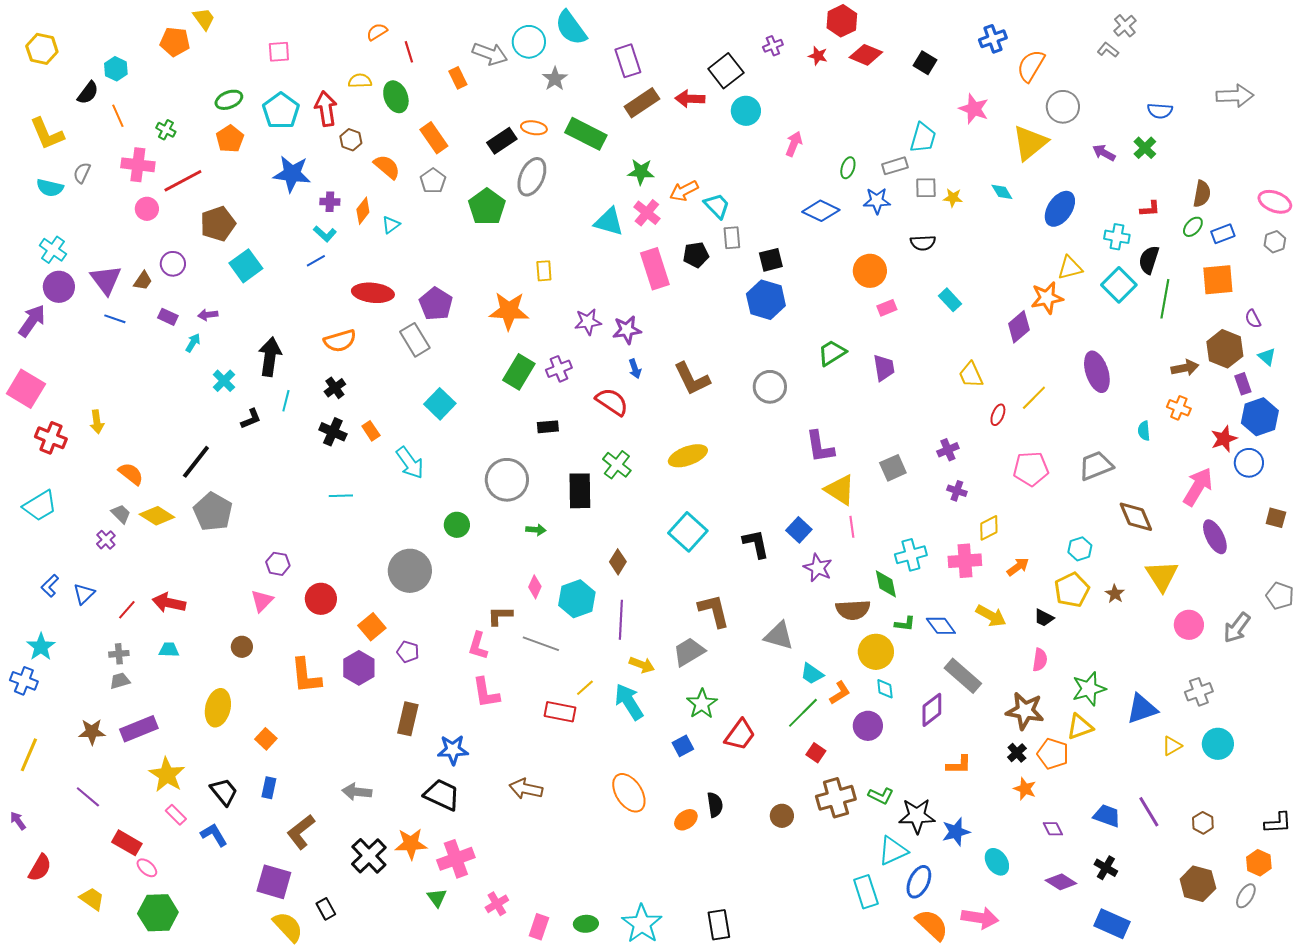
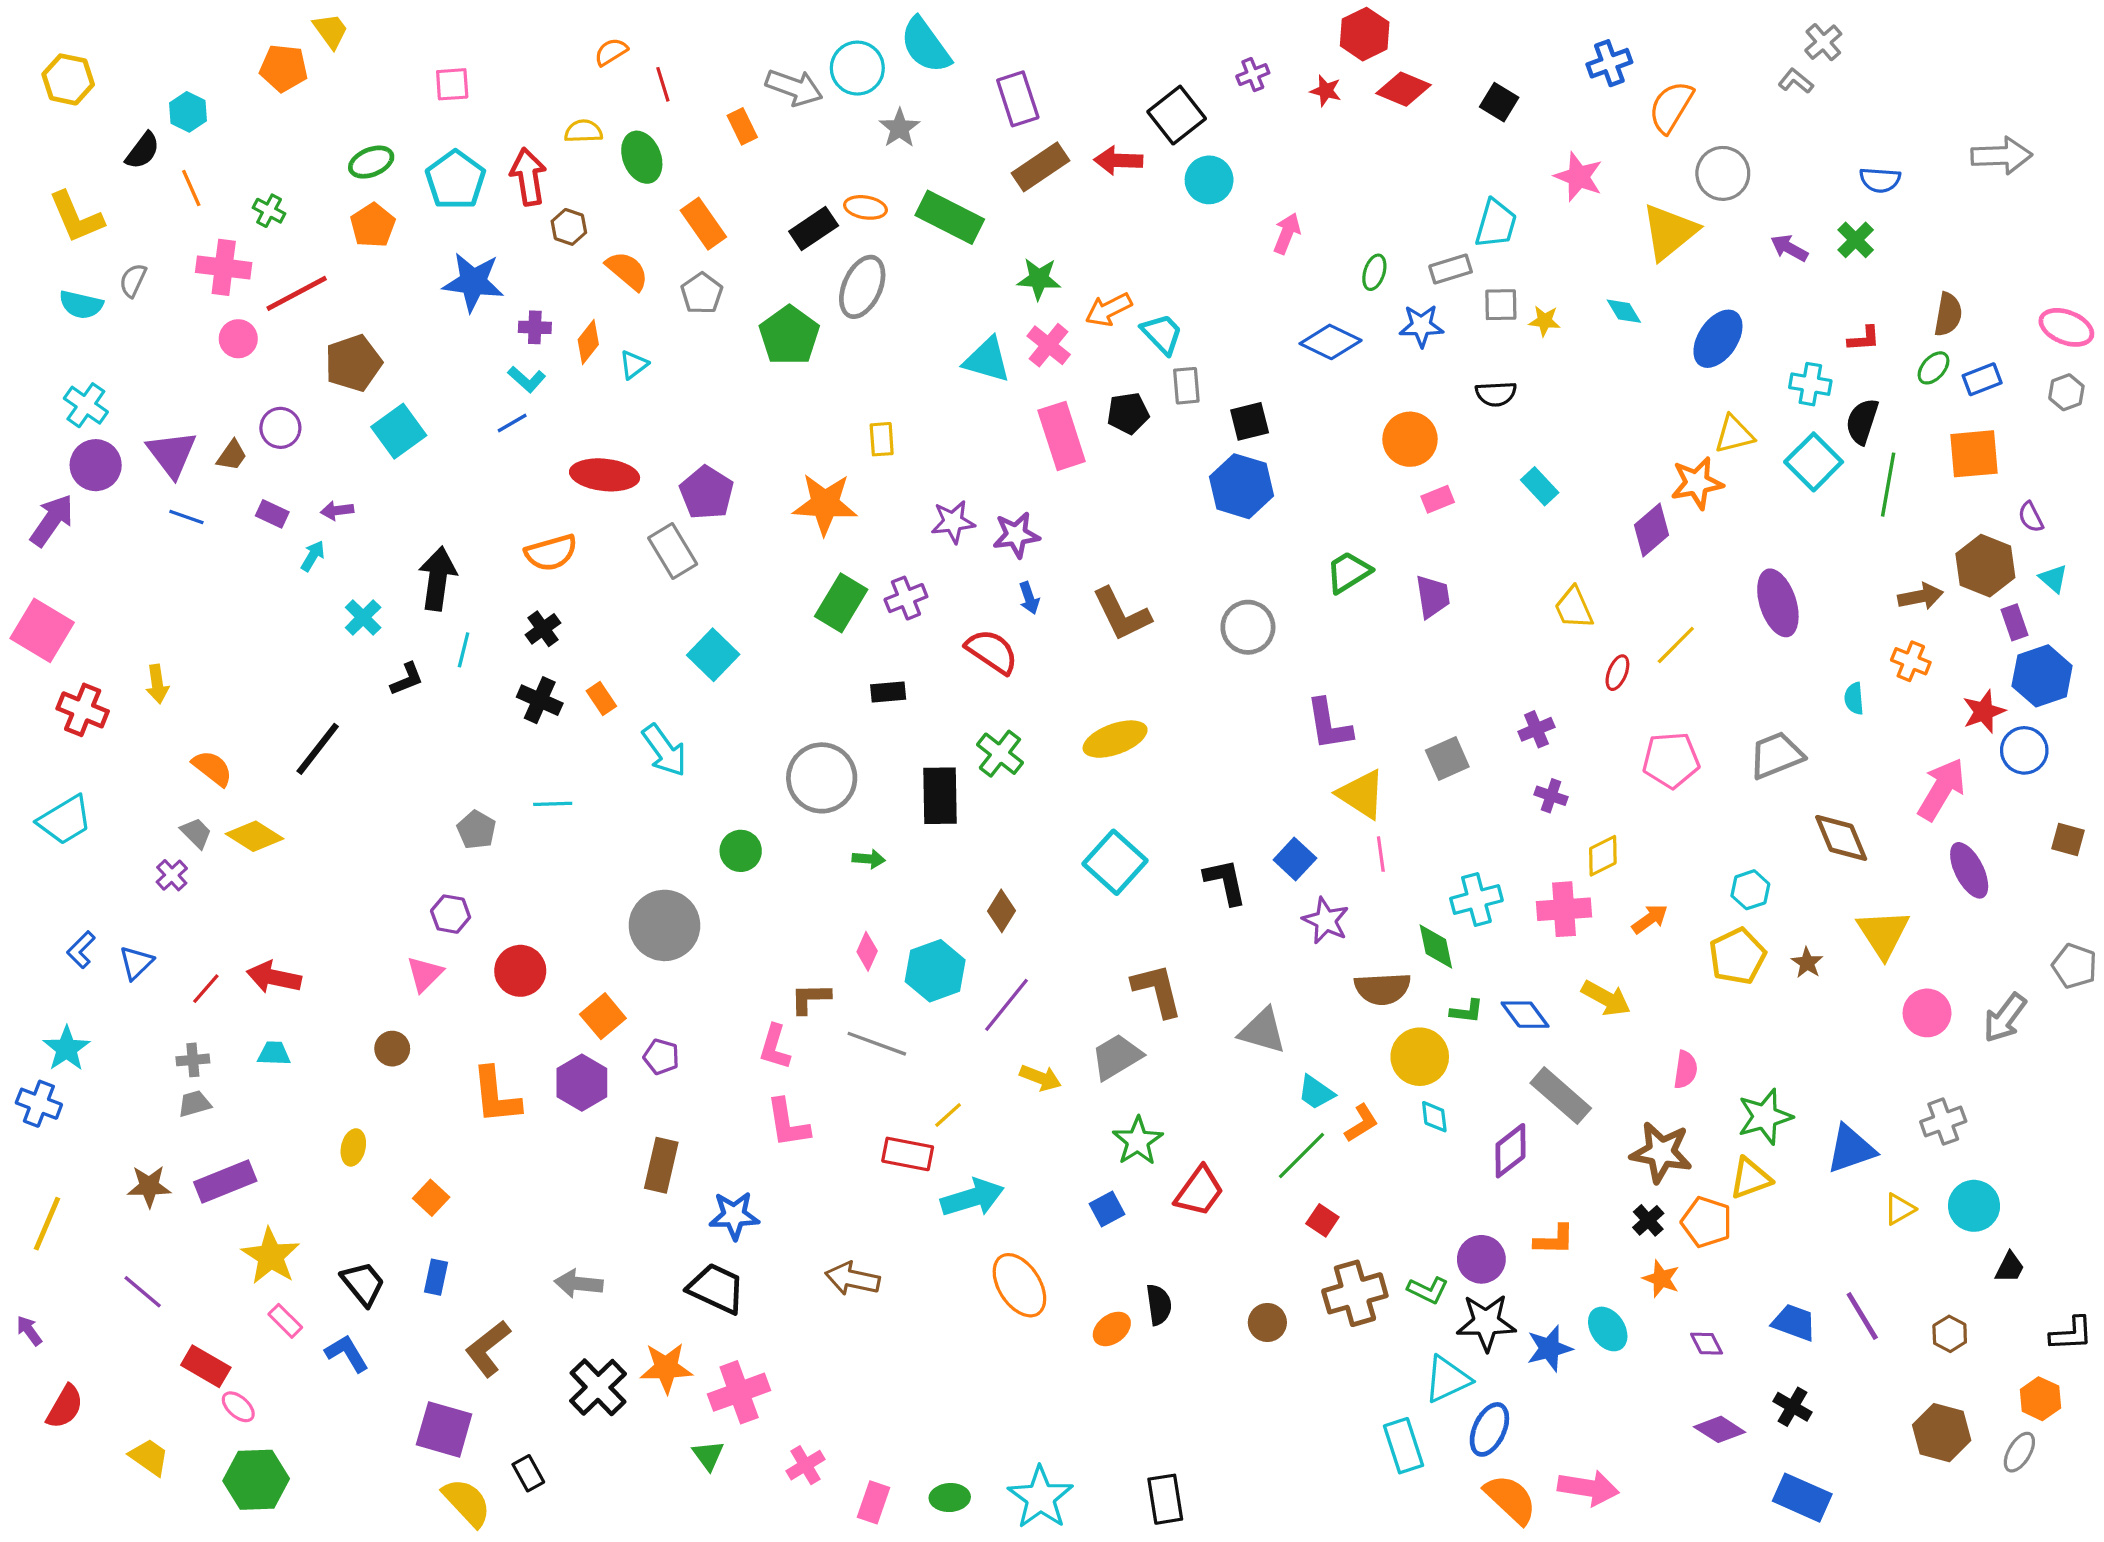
gray pentagon: (213, 512) -> (476, 830), moved, size x0.6
black trapezoid: (1044, 618) -> (2010, 1267), moved, turned -90
purple line: (621, 620) -> (1006, 1005), turned 36
cyan arrow: (629, 702) -> (972, 1198), moved, turned 105
yellow ellipse: (218, 708) -> (353, 1147), size x0.6
purple circle: (868, 726) -> (1481, 1259), moved
cyan ellipse: (997, 862) -> (1608, 1329), moved

